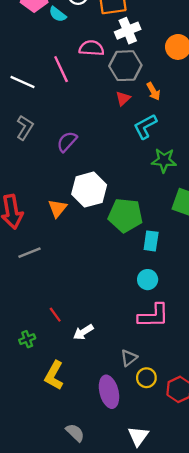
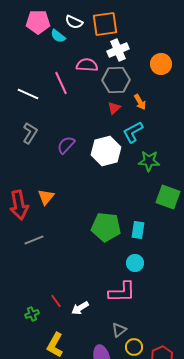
white hexagon: (89, 190) -> (106, 151), moved
orange triangle: (58, 208) -> (46, 197), moved
green pentagon: (125, 215) -> (106, 227), moved
red line: (55, 315) -> (56, 301), moved
pink L-shape: (153, 316) -> (122, 292), moved

